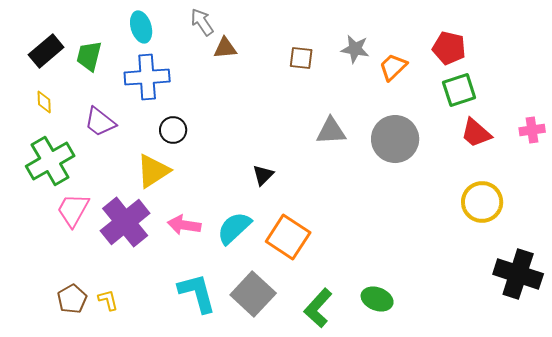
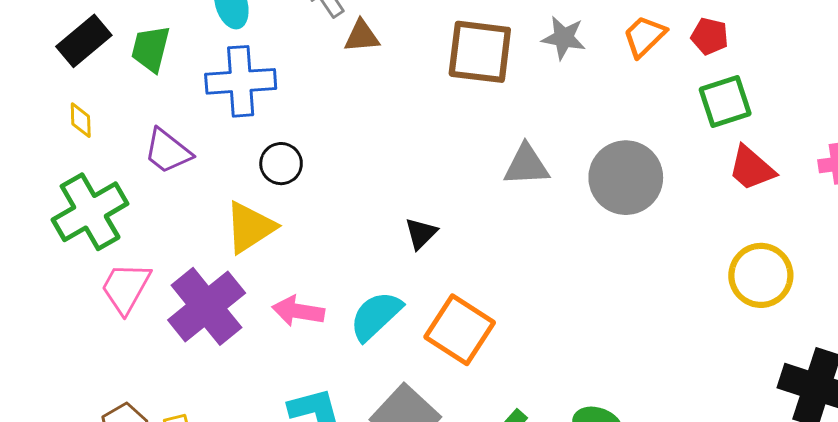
red pentagon: (449, 48) -> (710, 36), size x0.7
brown square: (301, 58) -> (480, 52), size x1.8
orange trapezoid: (393, 67) -> (644, 36), moved

